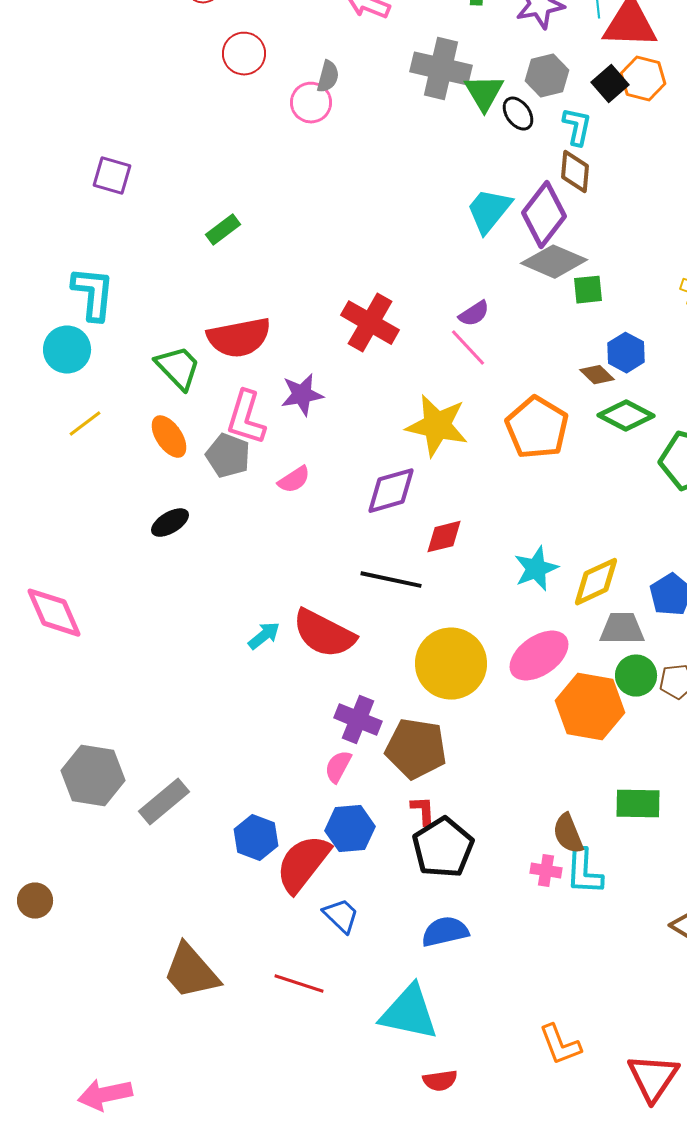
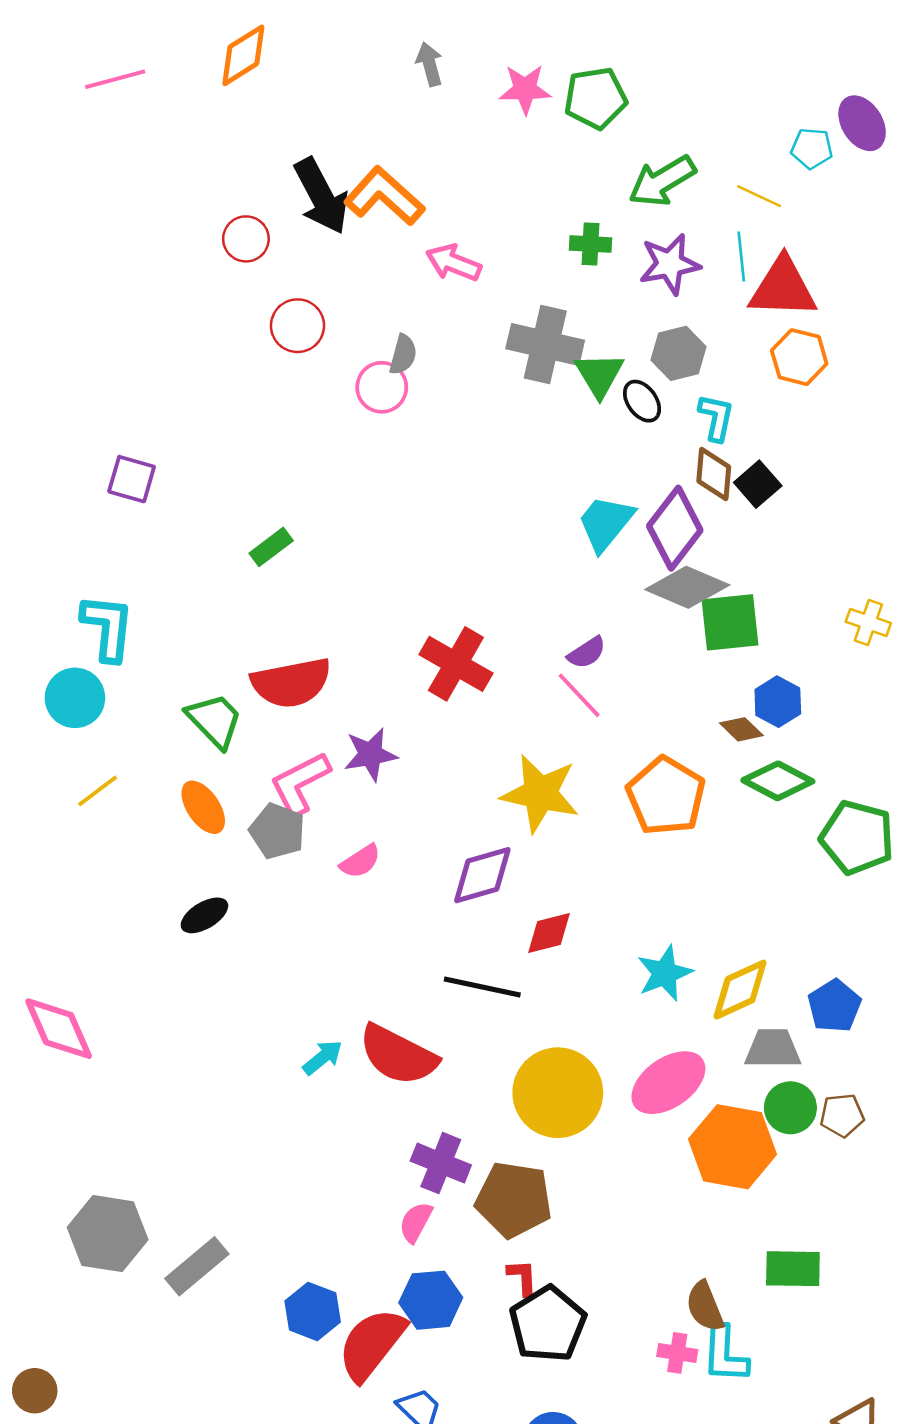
black square: (610, 84) -> (758, 484), moved
green square: (588, 290) -> (730, 622), size x1.6
pink L-shape: (246, 418) -> (300, 783), turned 46

